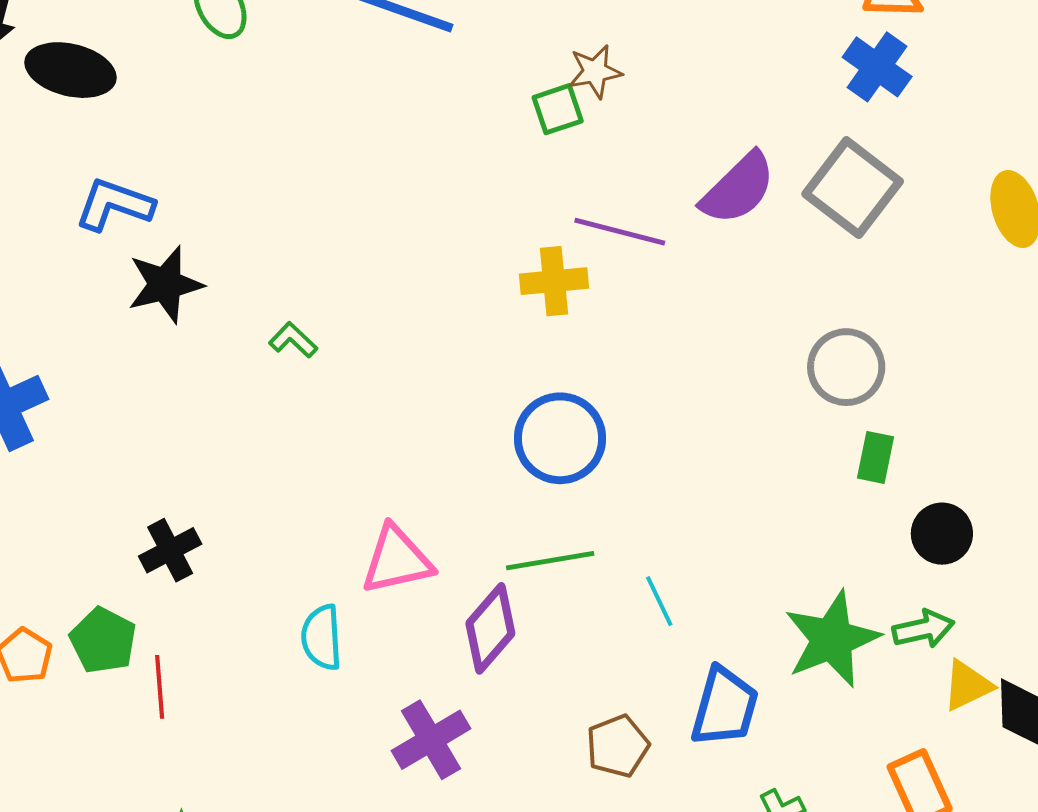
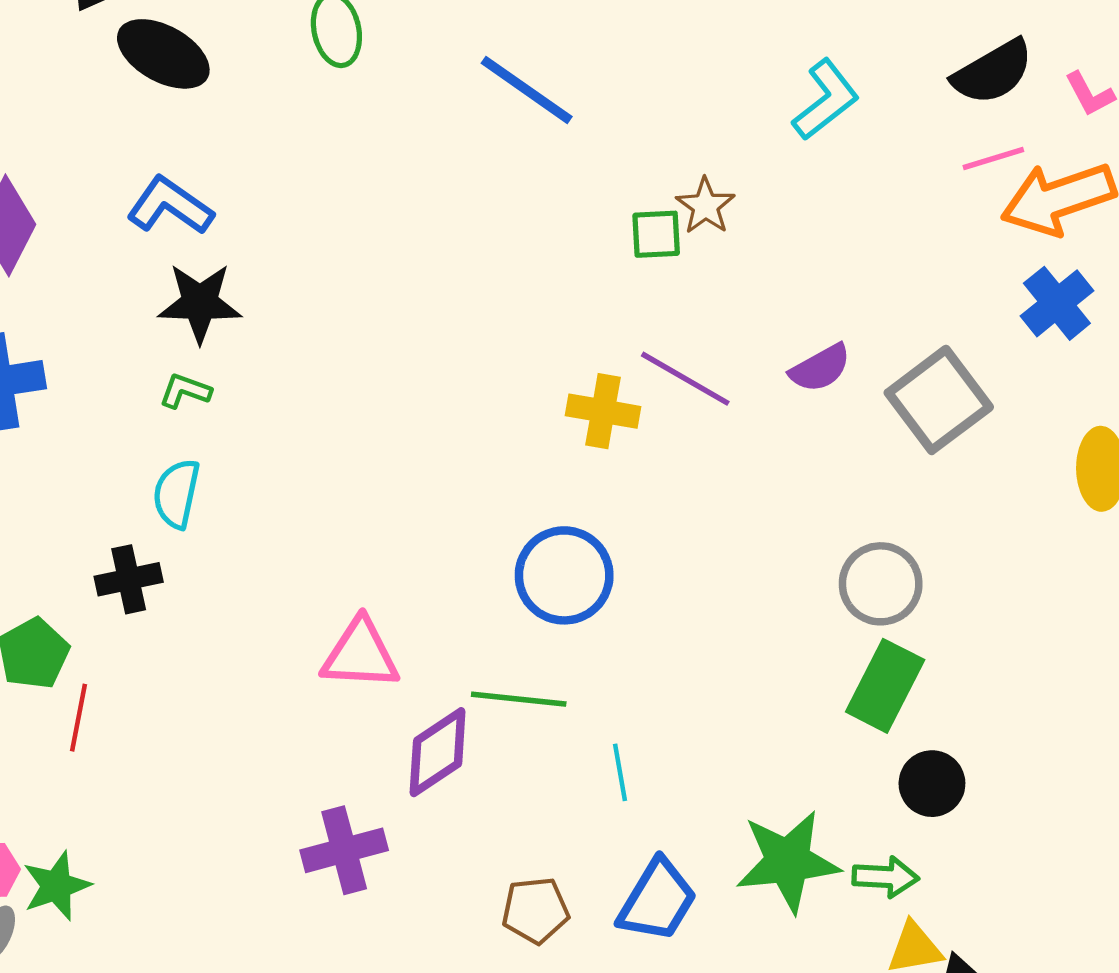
blue cross: (877, 67) -> (1057, 303), moved
brown star: (595, 72) -> (706, 206), turned 30
purple semicircle: (738, 188) -> (820, 368), size x0.7
green L-shape: (293, 340) -> (185, 391), moved, turned -39
green rectangle: (875, 457) -> (885, 686), size x1.6
cyan semicircle: (322, 637) -> (176, 494), moved

